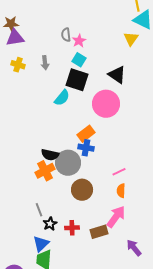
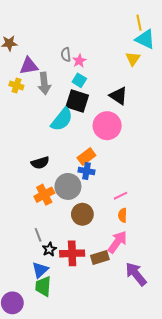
purple triangle: (15, 38) -> (29, 66), moved
gray arrow: (45, 63) -> (44, 83), size x1.5
cyan semicircle: (62, 98) -> (62, 119), size x1.4
black semicircle: (50, 155) -> (40, 163), moved, turned -30
red cross: (72, 228) -> (72, 253), size x1.6
purple arrow: (134, 248) -> (136, 274), size x1.4

